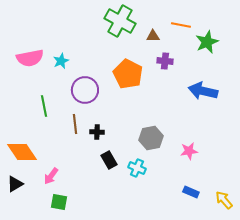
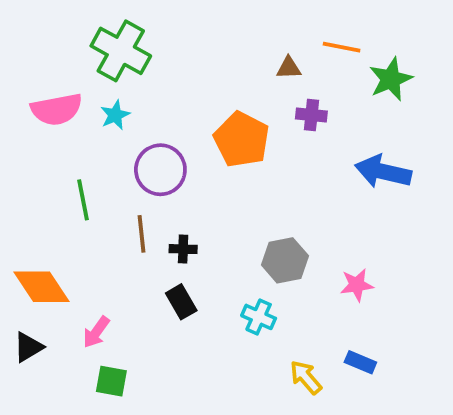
green cross: (120, 21) -> (121, 51), moved
black rectangle: (109, 160) -> (181, 302), moved
yellow arrow: (224, 200) -> (306, 377), moved

